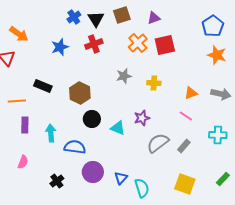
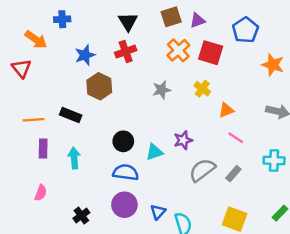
brown square: (122, 15) -> (171, 17), moved
blue cross: (74, 17) -> (62, 19), moved, turned 32
blue pentagon: (213, 26) -> (245, 30), moved
red square: (165, 45) -> (211, 53), turned 30
yellow cross: (154, 83) -> (202, 89), moved, turned 32
black rectangle: (43, 86) -> (71, 115), moved
brown hexagon: (80, 93) -> (99, 86), moved
orange triangle: (191, 93) -> (226, 110), moved
cyan triangle: (118, 128) -> (154, 152), turned -42
blue semicircle: (75, 147) -> (126, 172), moved

